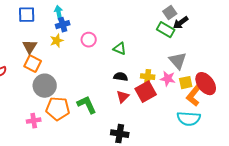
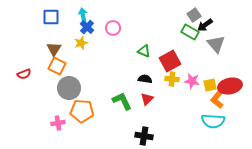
blue cross: (63, 25) -> (87, 27), turned -32
pink circle: (89, 40) -> (113, 28), moved
gray triangle: (178, 61) -> (216, 44), moved
red ellipse: (206, 84) -> (230, 86), turned -65
red square: (146, 92) -> (170, 61), moved
green L-shape: (87, 105) -> (122, 101), moved

